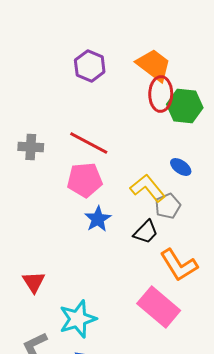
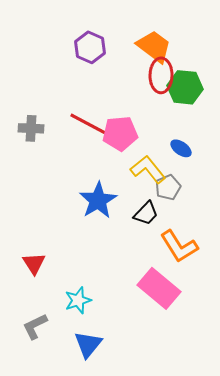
pink pentagon: (85, 180) -> (120, 133), moved
blue star: (98, 219) -> (98, 200), size x1.4
cyan star: (78, 319) -> (78, 300), size x0.7

